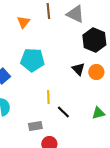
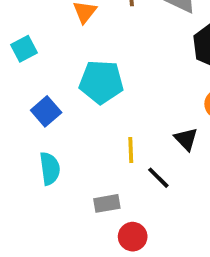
black triangle: (78, 69) -> (186, 139), moved

